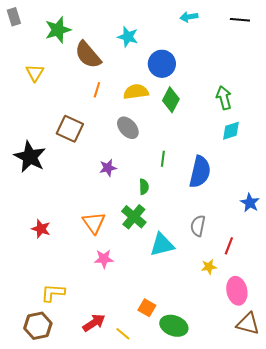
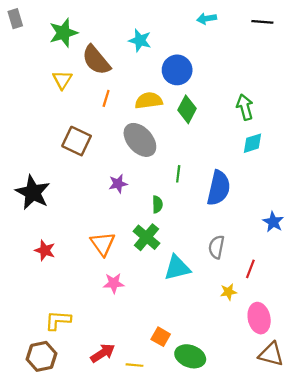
yellow triangle: (35, 73) -> (62, 80), moved
gray ellipse: (128, 128) -> (140, 140), size x1.4
black star: (30, 157) -> (33, 192), moved
yellow line: (123, 334) -> (134, 365), turned -35

